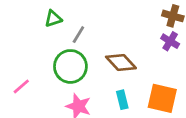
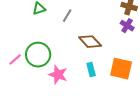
gray line: (78, 35) -> (67, 16), moved
green circle: (70, 66) -> (38, 55), moved

